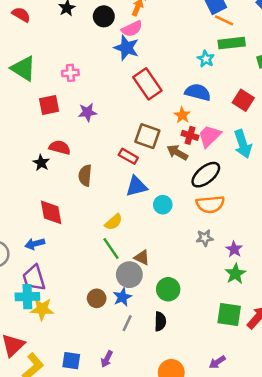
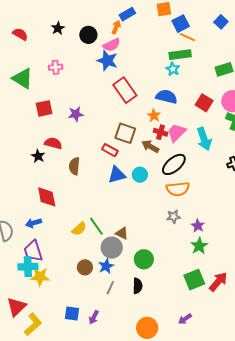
green rectangle: (232, 43) -> (180, 55), moved
pink cross: (70, 73) -> (56, 67), moved
cyan circle: (163, 205) -> (140, 175), moved
yellow semicircle: (114, 222) -> (79, 229), moved
green square: (229, 315) -> (194, 280), turned -30
blue square: (71, 361) -> (72, 313), moved

